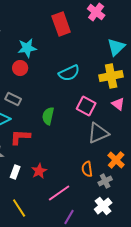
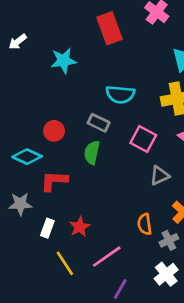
red circle: (20, 68) -> (54, 131), moved
cyan semicircle: (69, 73) -> (120, 94), turned 30
gray rectangle: (13, 99) -> (99, 123), moved
gray triangle: (98, 133) -> (159, 176), size x0.7
yellow line: (19, 208) -> (65, 263), moved

